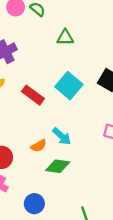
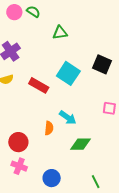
orange semicircle: (39, 146) -> (49, 128), turned -48
green diamond: (58, 166) -> (81, 144), moved

